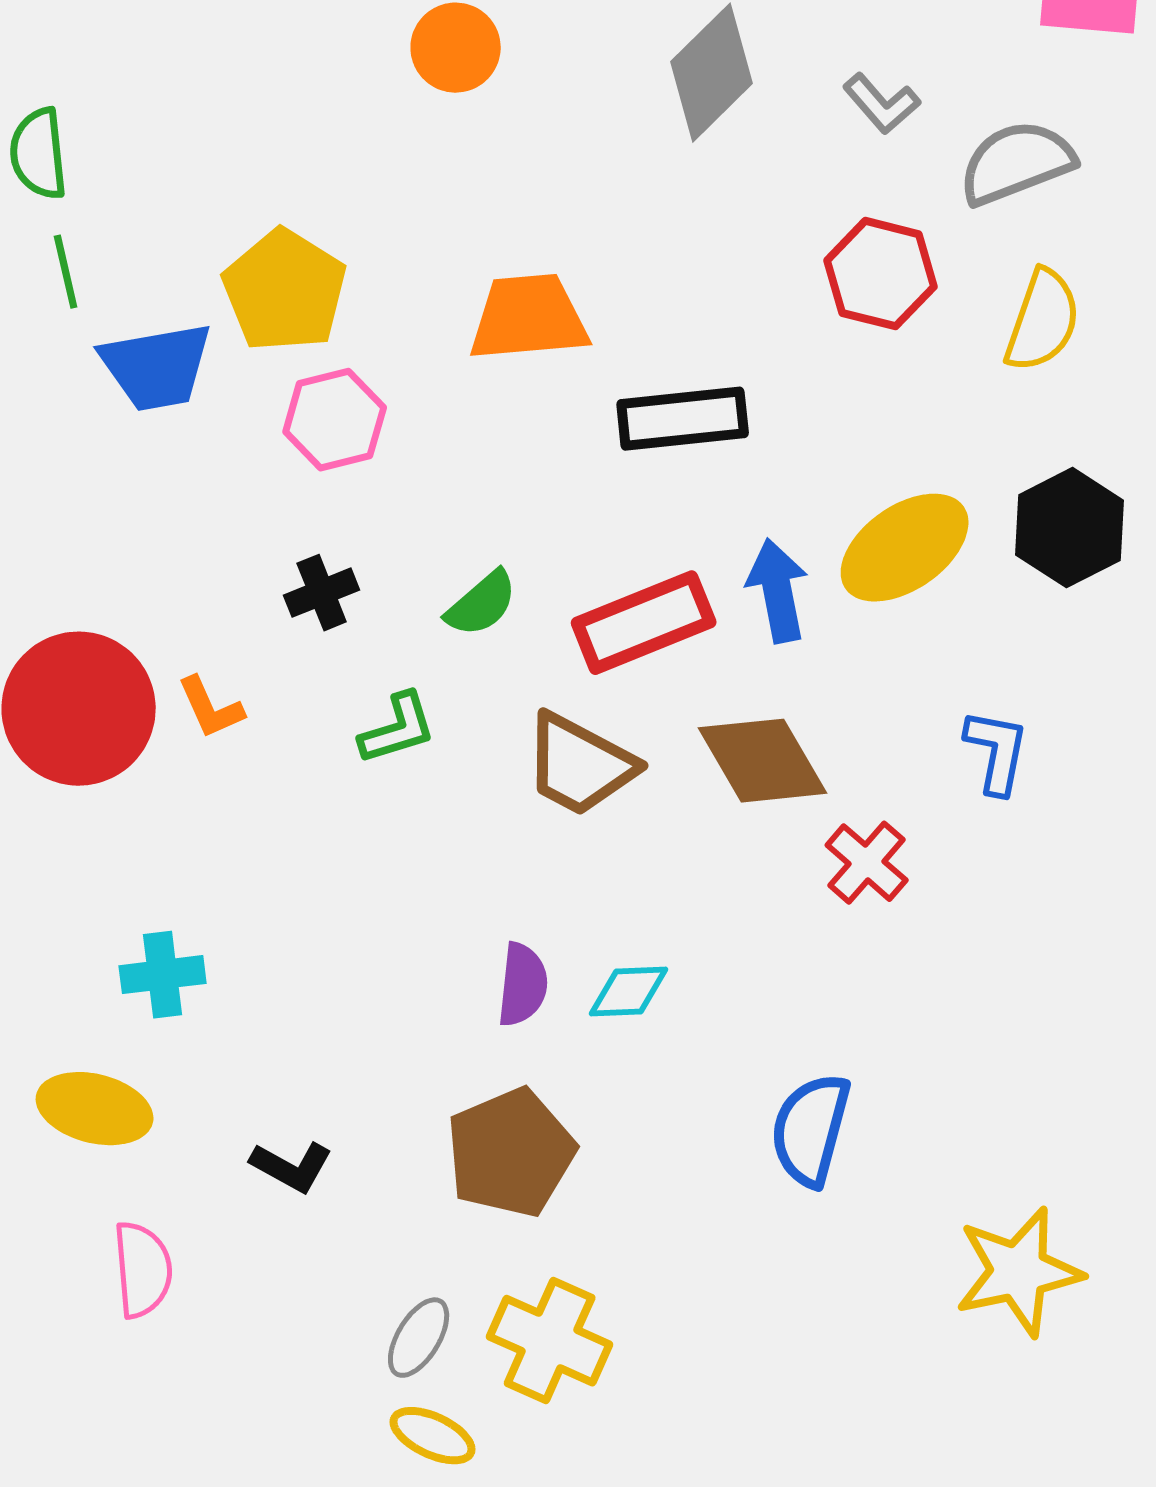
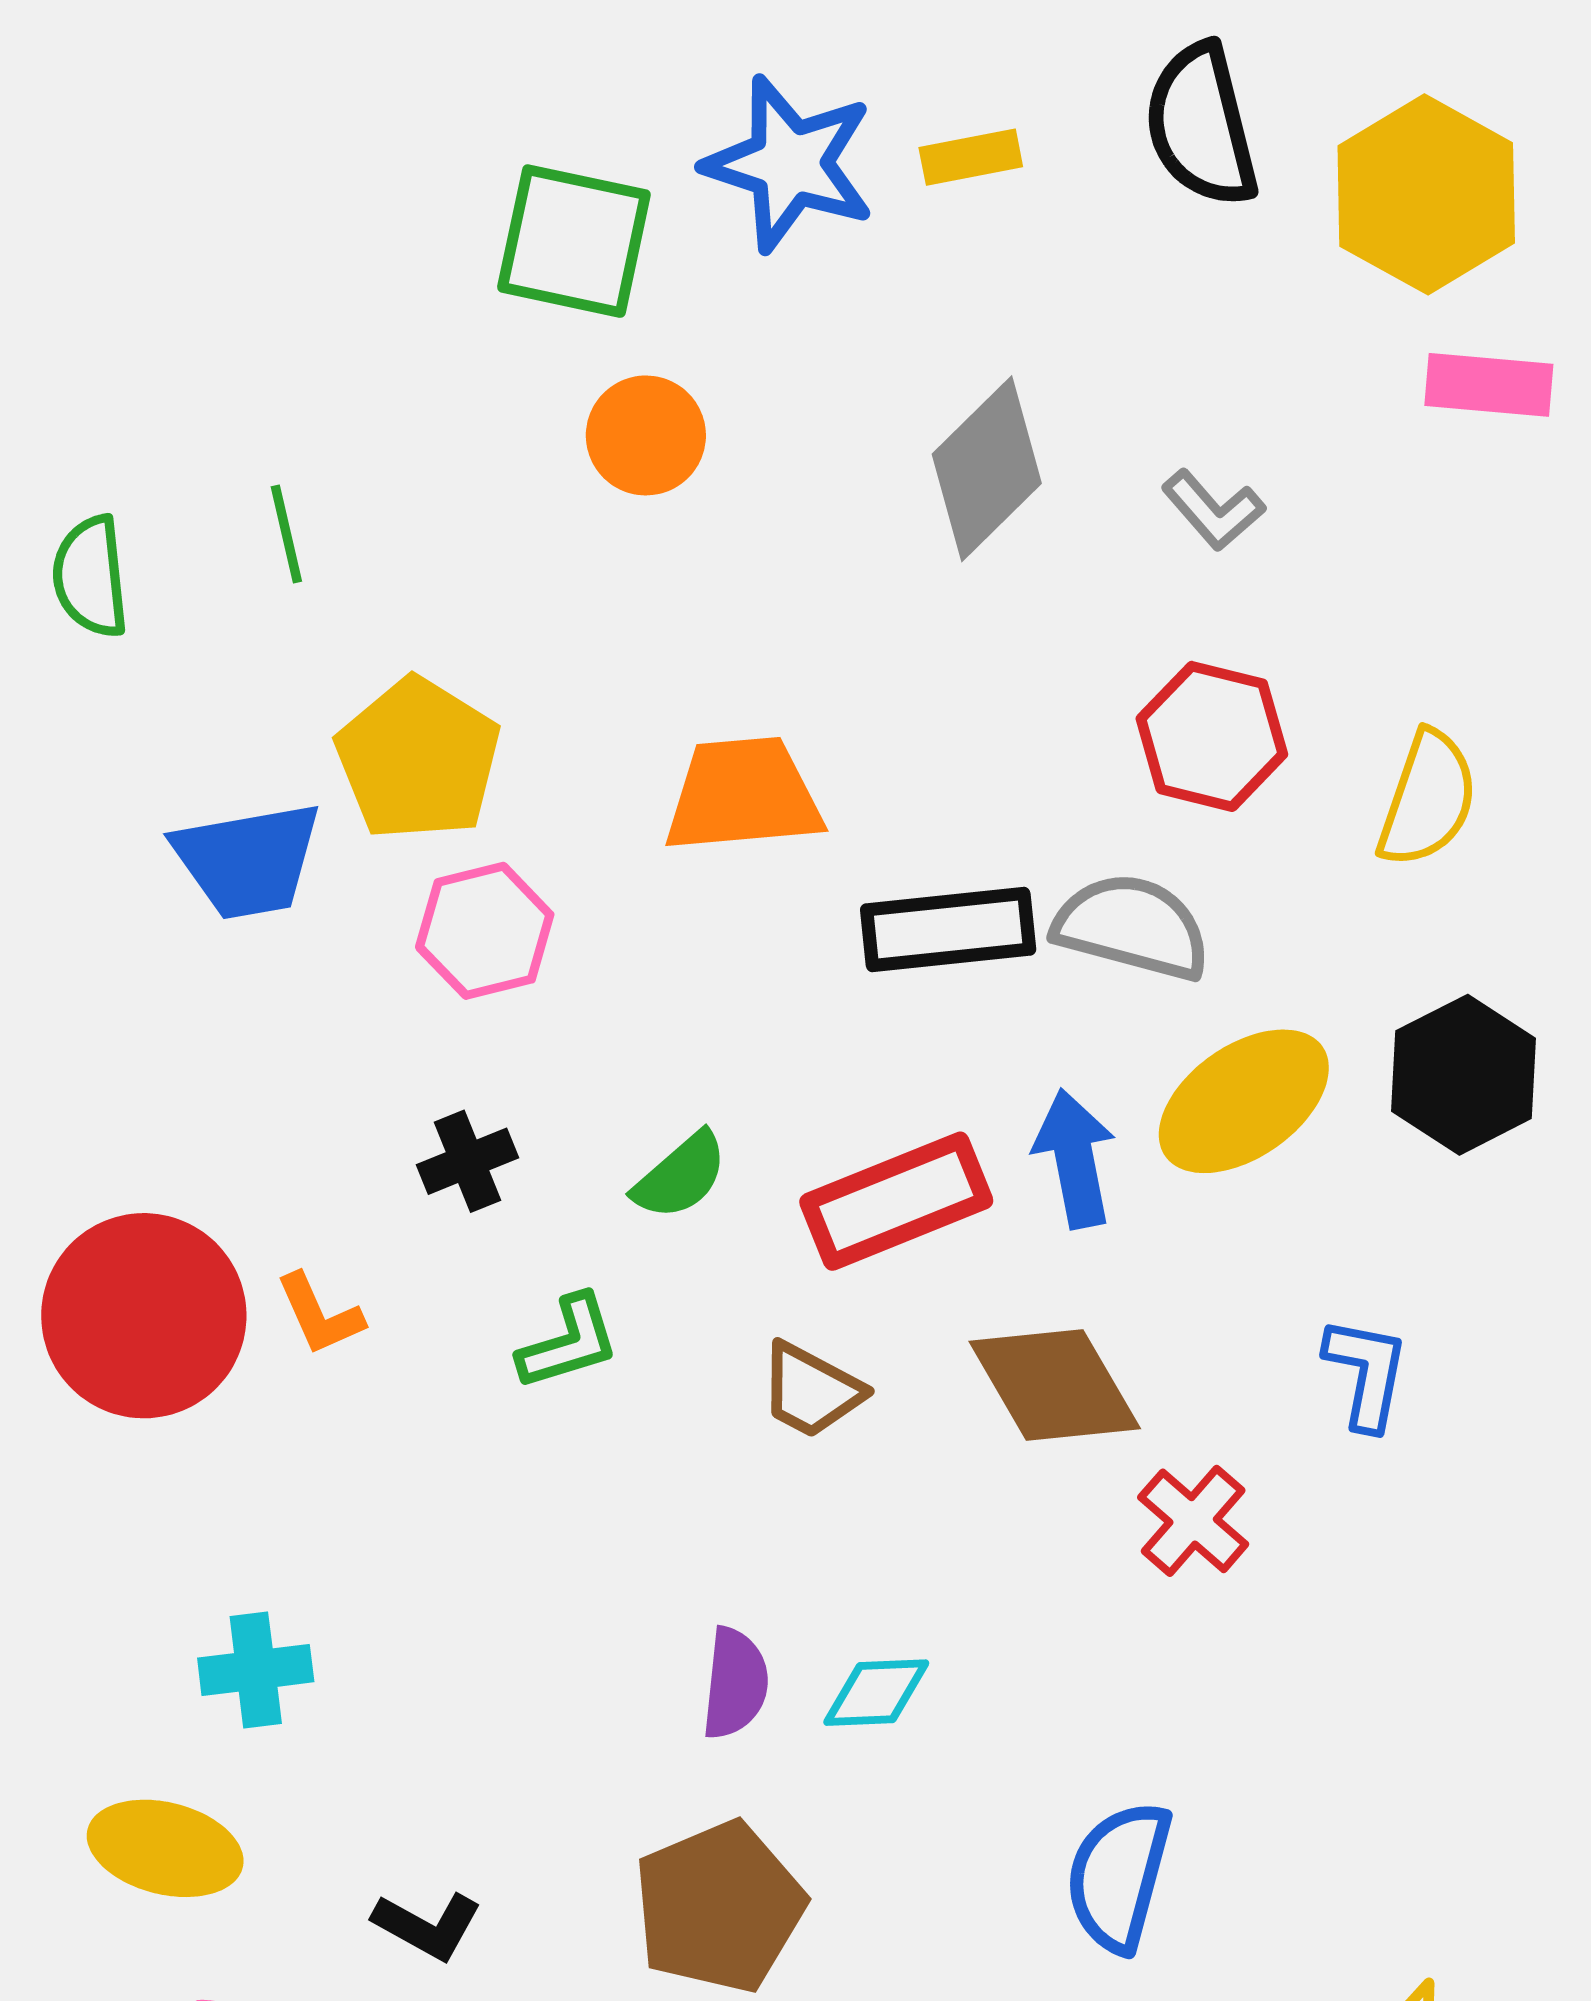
gray semicircle: (1017, 163) -> (1132, 927), moved, turned 36
green line: (66, 272) -> (286, 534), moved
brown trapezoid: (580, 765) -> (811, 1390), size x0.7

